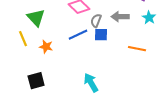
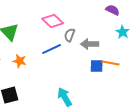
gray arrow: (120, 17) -> (90, 44), moved
blue square: (101, 35) -> (97, 66), moved

